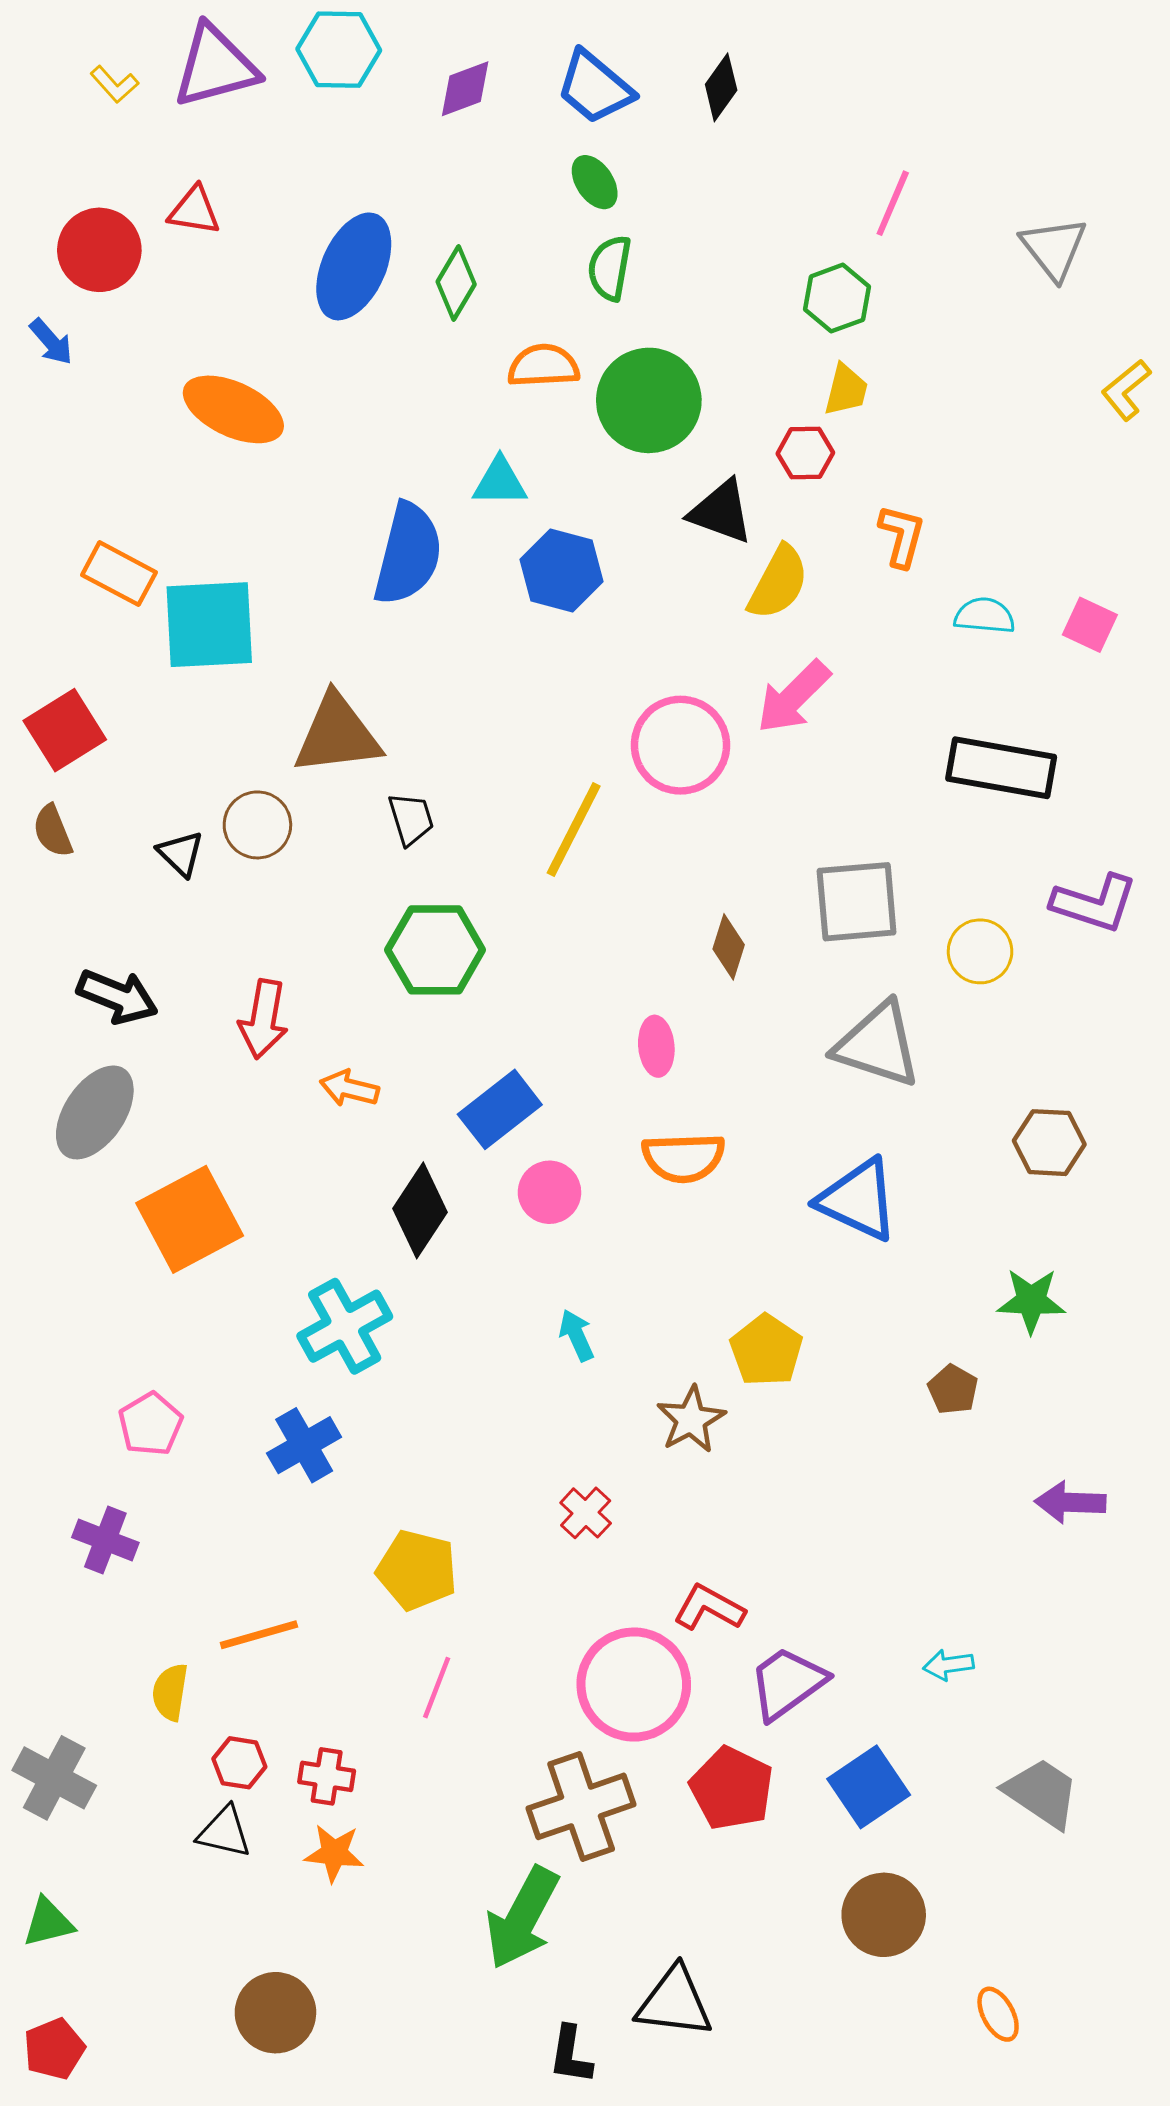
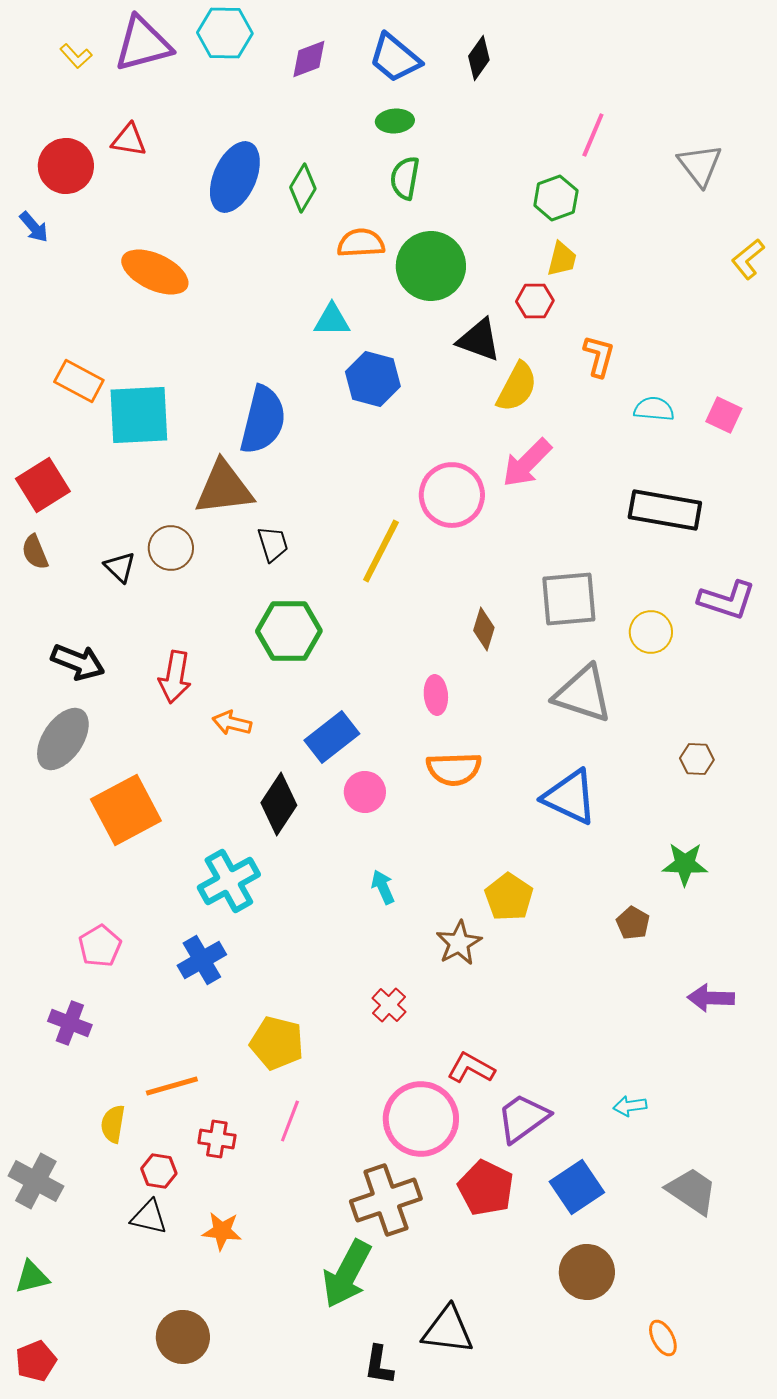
green ellipse: (595, 182) -> (395, 121), turned -60
blue semicircle: (408, 554) -> (263, 420), moved
brown hexagon: (1049, 1143) -> (697, 759), size x0.7
red cross: (327, 1776) -> (217, 1139), moved

